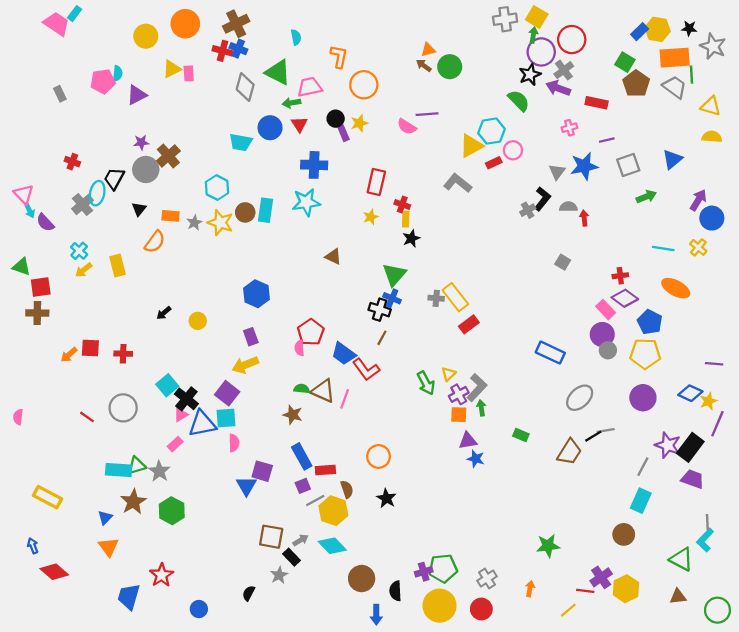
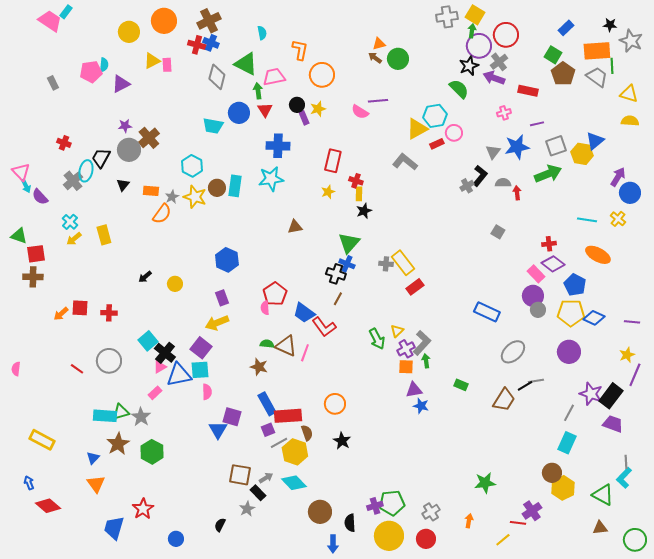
yellow hexagon: (658, 29) -> (582, 154), moved
green arrow: (292, 103) -> (258, 91), turned 91
green arrow: (646, 197) -> (548, 174), moved, size x1.5
orange semicircle: (155, 242) -> (162, 214), moved
brown triangle: (333, 256) -> (295, 227), turned -35
blue diamond: (690, 393) -> (594, 318), moved
red rectangle: (325, 470) -> (288, 416), size x1.5
yellow hexagon: (626, 589) -> (563, 488), moved

